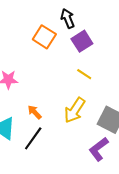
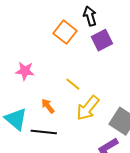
yellow line: (84, 74) -> (73, 84), moved
black line: (33, 138) -> (44, 132), turned 55

